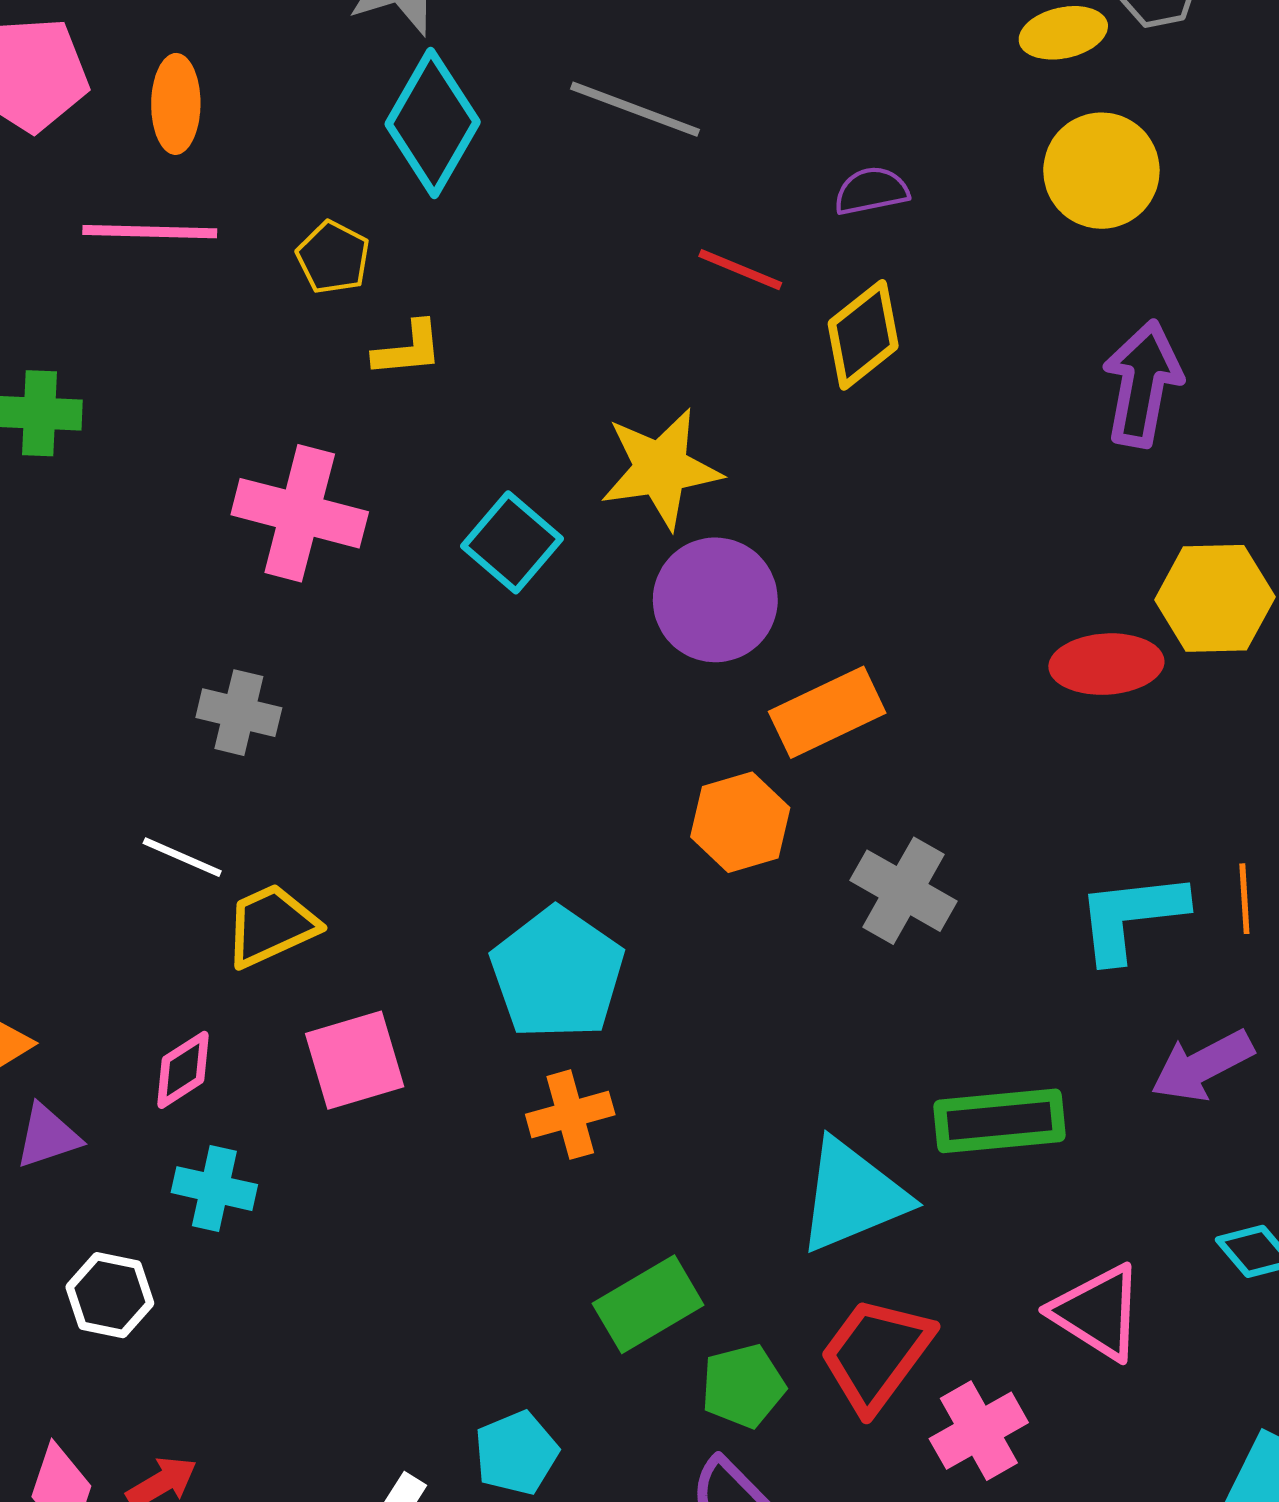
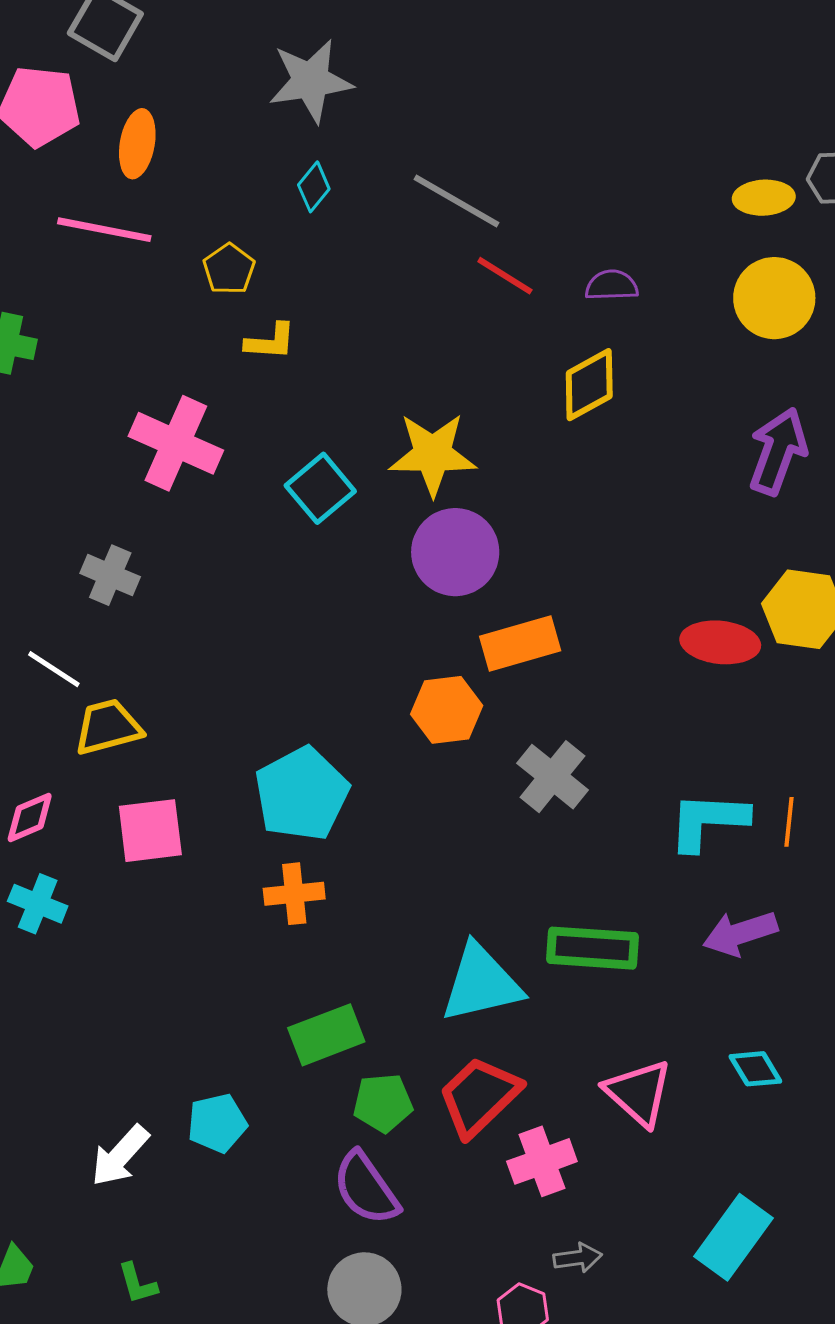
cyan diamond: (433, 123) -> (314, 187), size x0.5
red line: (740, 270) -> (505, 276), moved

